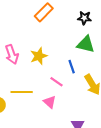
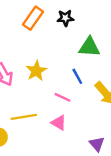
black star: (84, 18) -> (65, 18), moved

